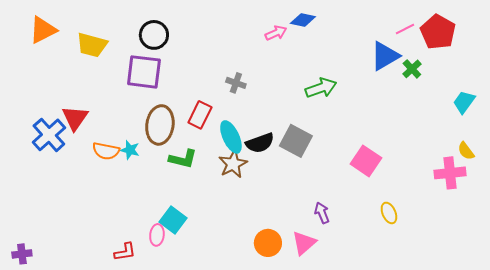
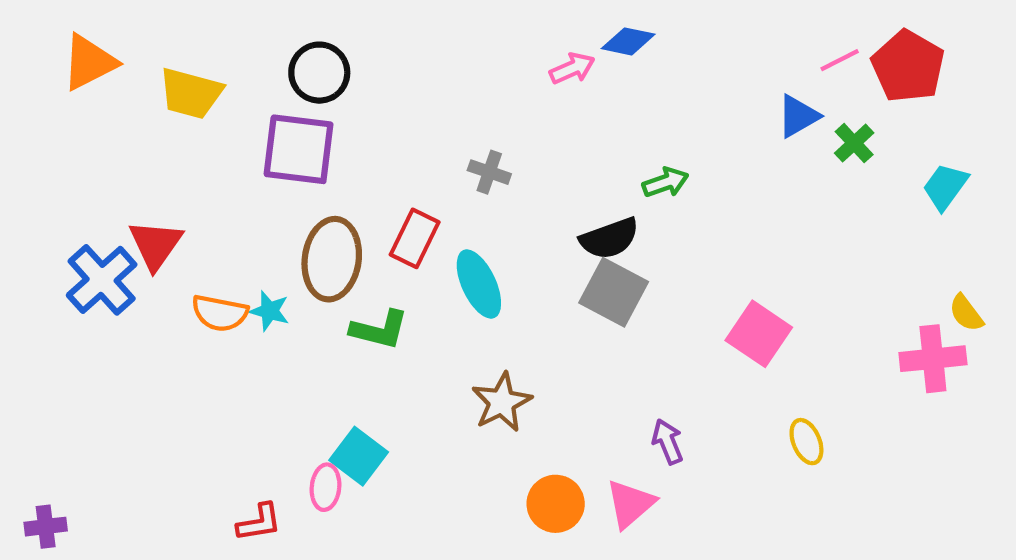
blue triangle: (385, 56) -> (798, 116), size x0.7
green arrow: (321, 88) -> (665, 182), size x0.7
cyan trapezoid: (464, 102) -> (945, 187), moved
black semicircle: (260, 143) -> (609, 238), moved
brown star: (233, 164) -> (502, 402), moved

